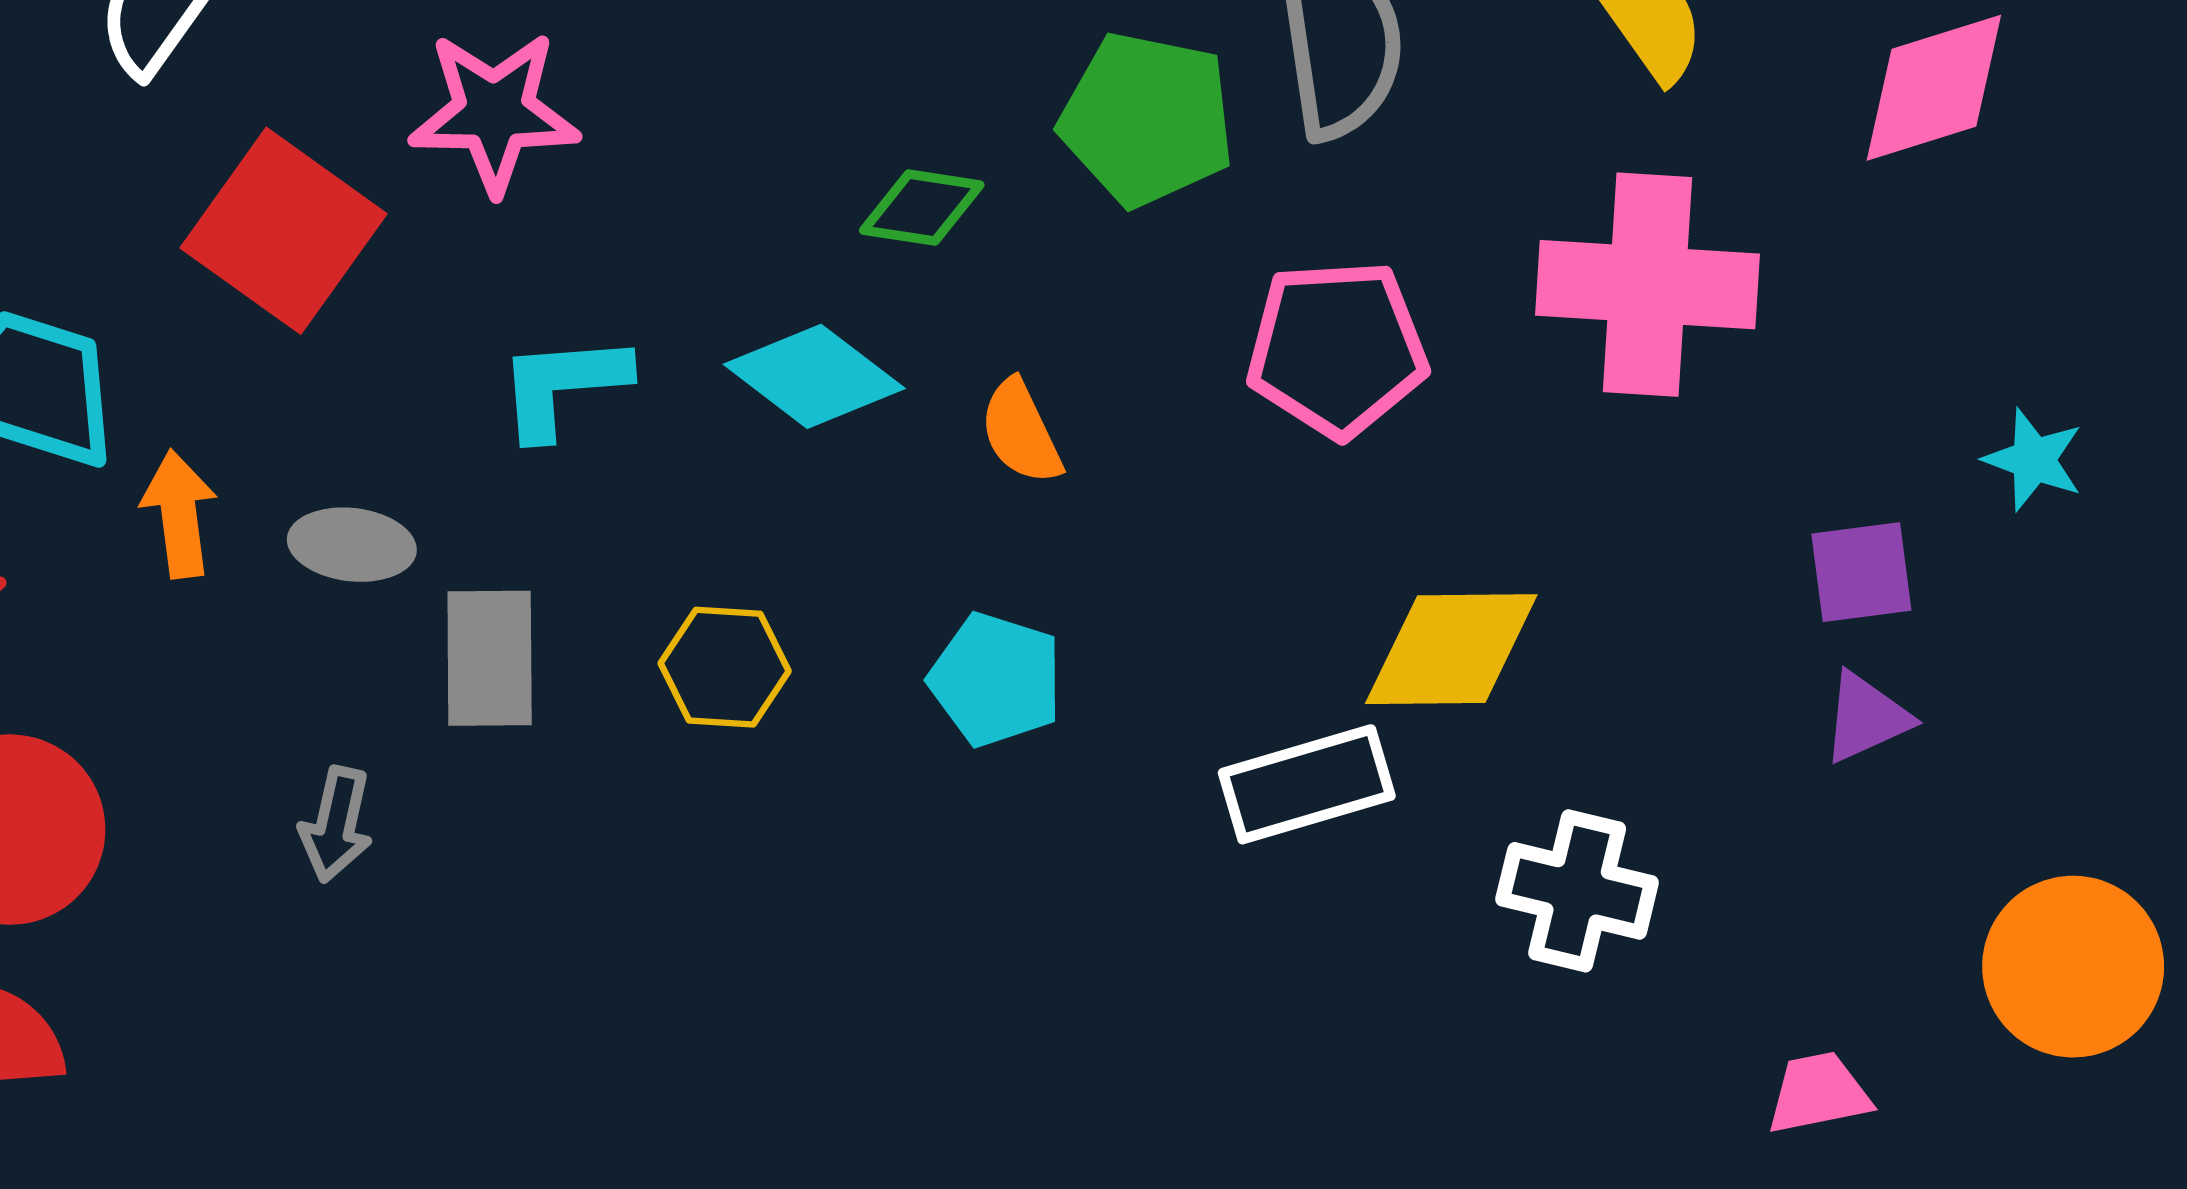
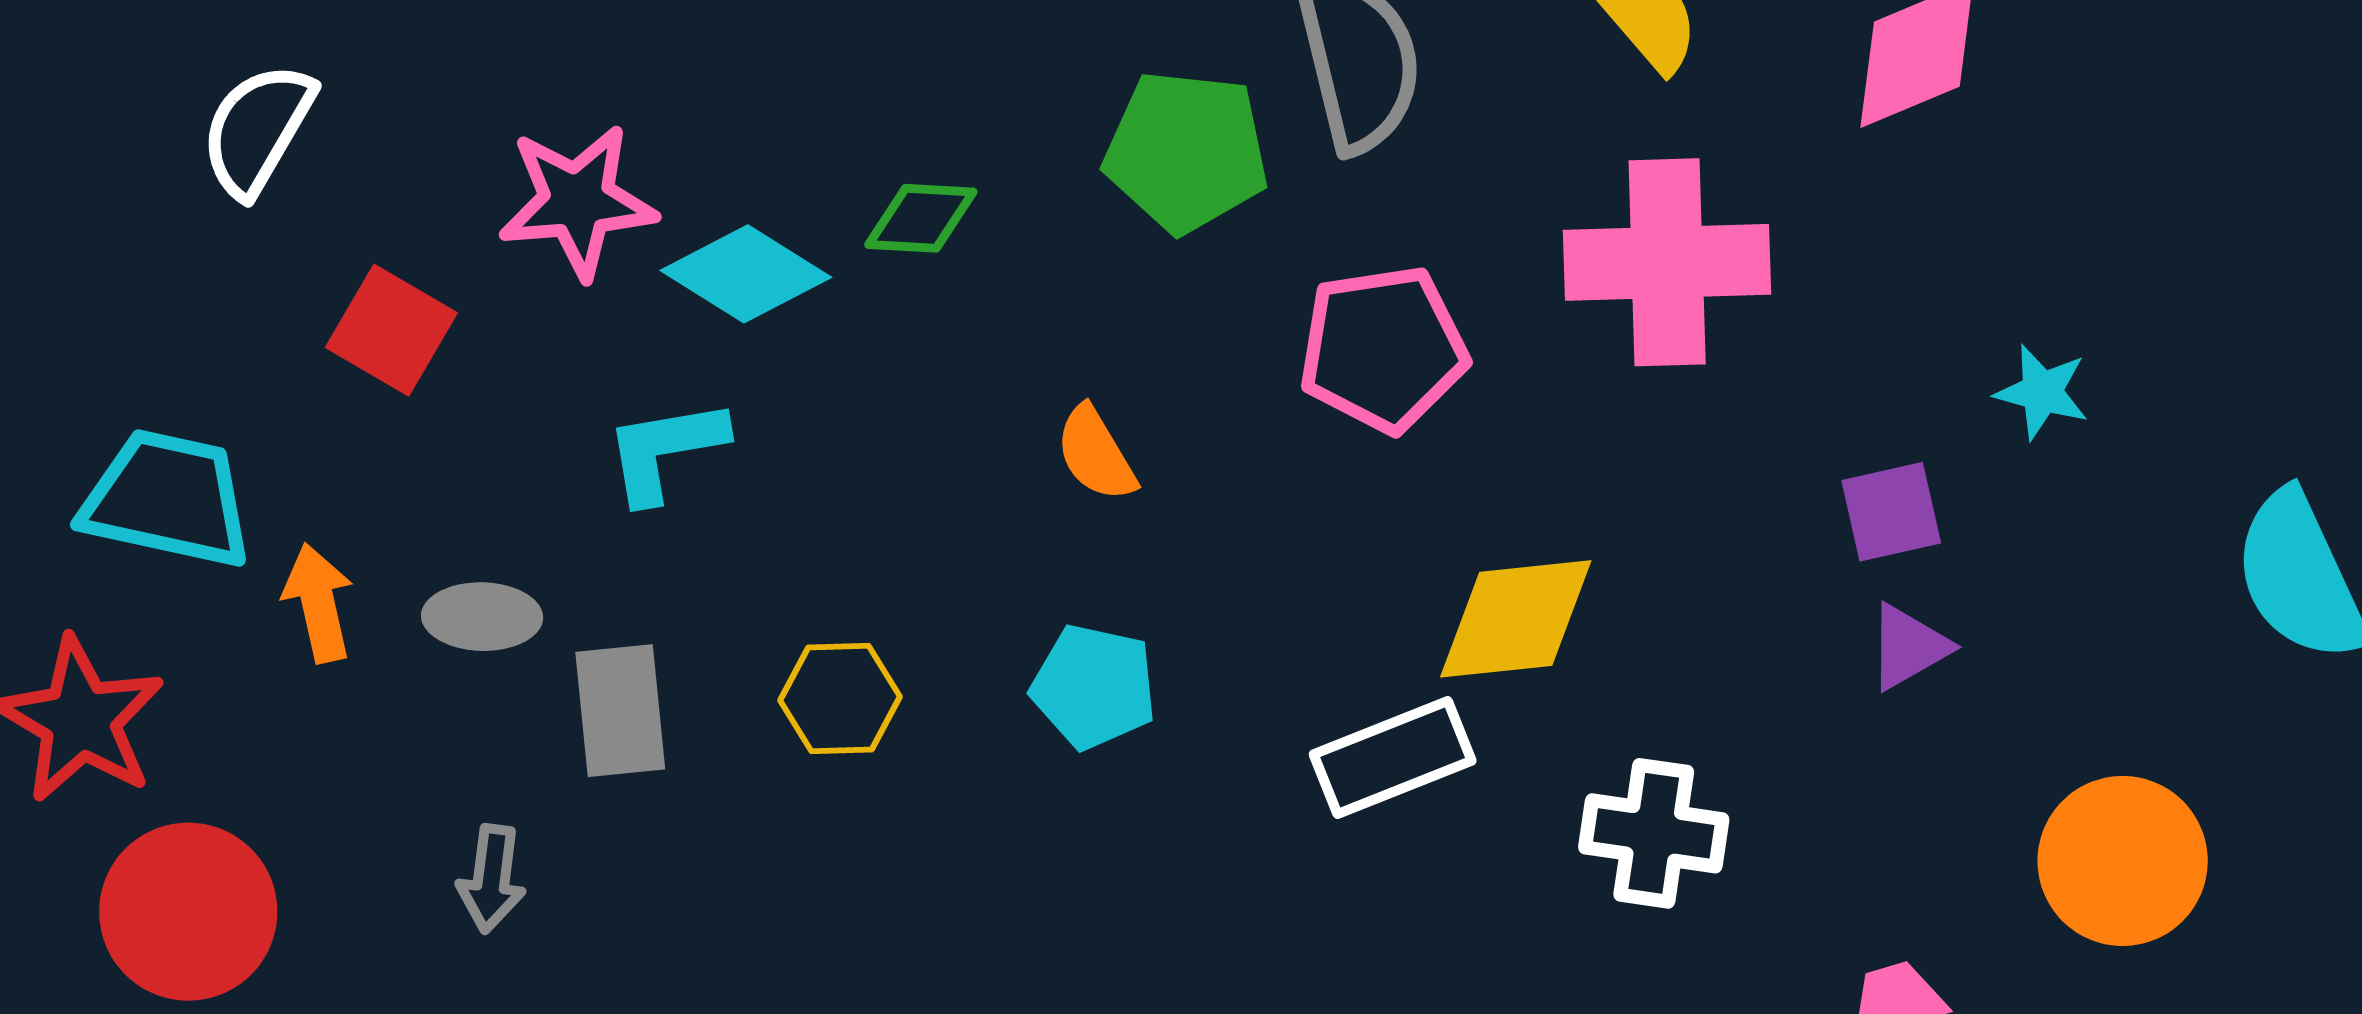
green diamond: (922, 208) -> (921, 218), moved
red square: (284, 231) -> (391, 330), size x0.7
cyan diamond: (814, 376) -> (746, 274), moved

